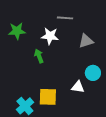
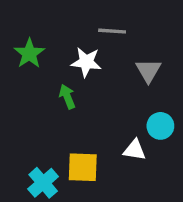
green star: (17, 31) -> (29, 53), turned -30
gray triangle: (86, 41) -> (148, 71), turned -42

